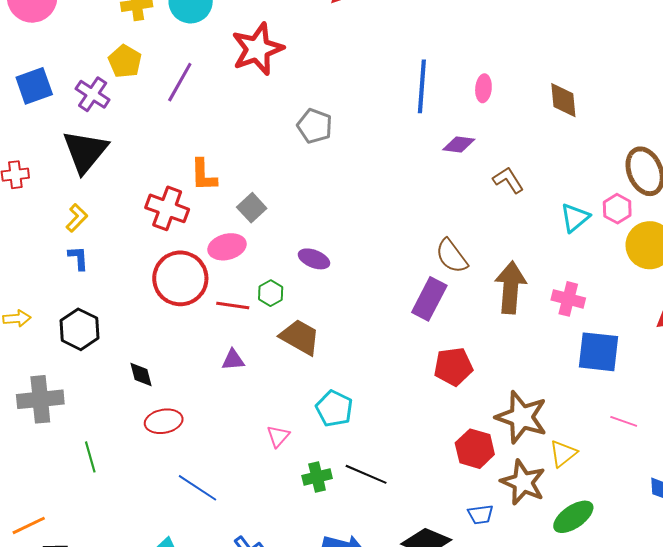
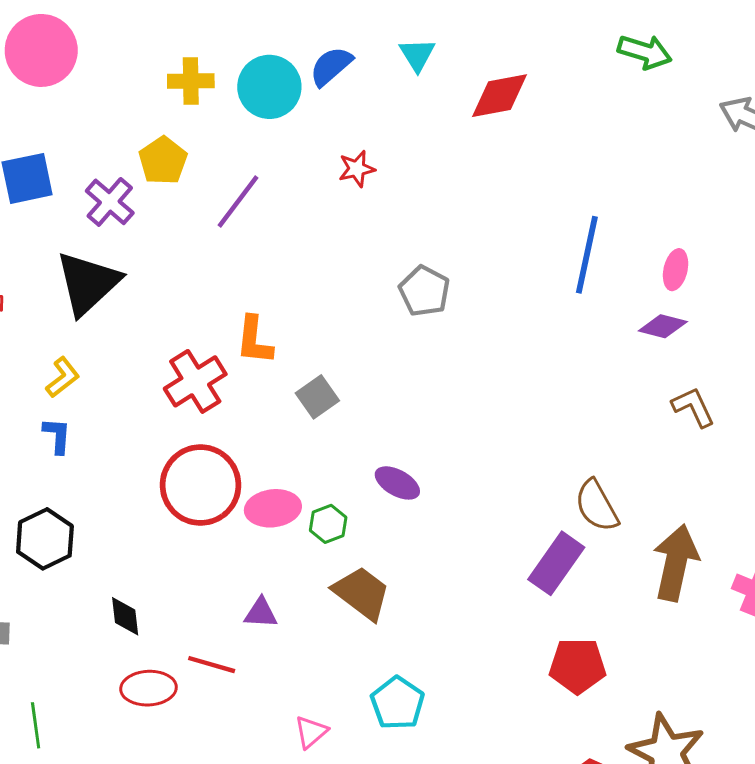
red star: (257, 49) -> (357, 169), size x0.5
purple diamond: (459, 144) -> (663, 326), moved
red cross: (167, 208) -> (195, 381), turned 30
pink ellipse: (227, 247) -> (273, 508), moved
red line: (233, 306) -> (212, 665), moved

